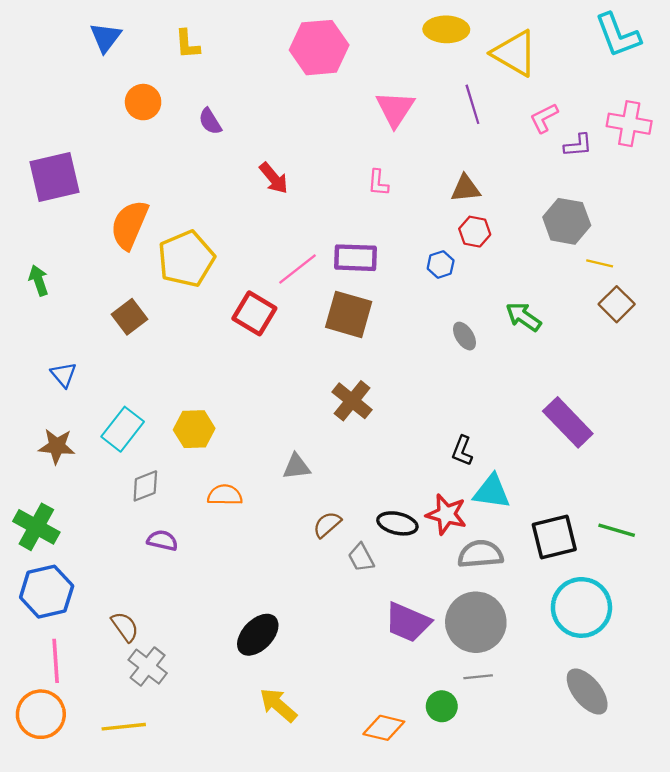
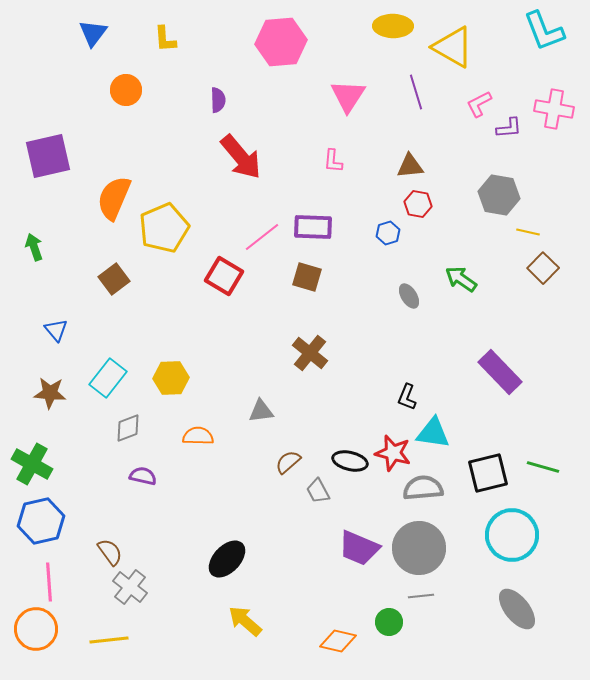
purple semicircle: (210, 121) -> (218, 100), moved, turned -150
red arrow: (274, 178) -> (241, 157), size x1.6
brown square: (349, 314) -> (307, 277), size x0.7

